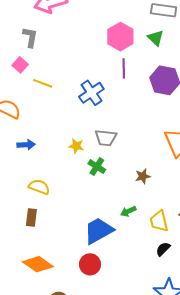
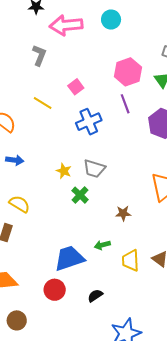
pink square: (20, 65) -> (76, 87), moved
purple line: (124, 68) -> (125, 104), turned -30
black semicircle: (163, 249) -> (95, 296), moved

